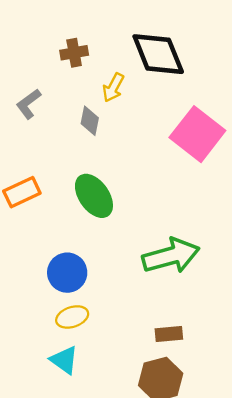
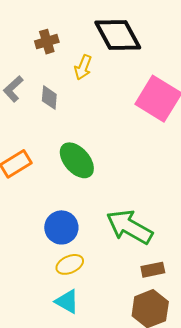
gray diamond: (90, 121) -> (49, 98), moved
green arrow: (171, 256) -> (129, 227), moved, turned -129

